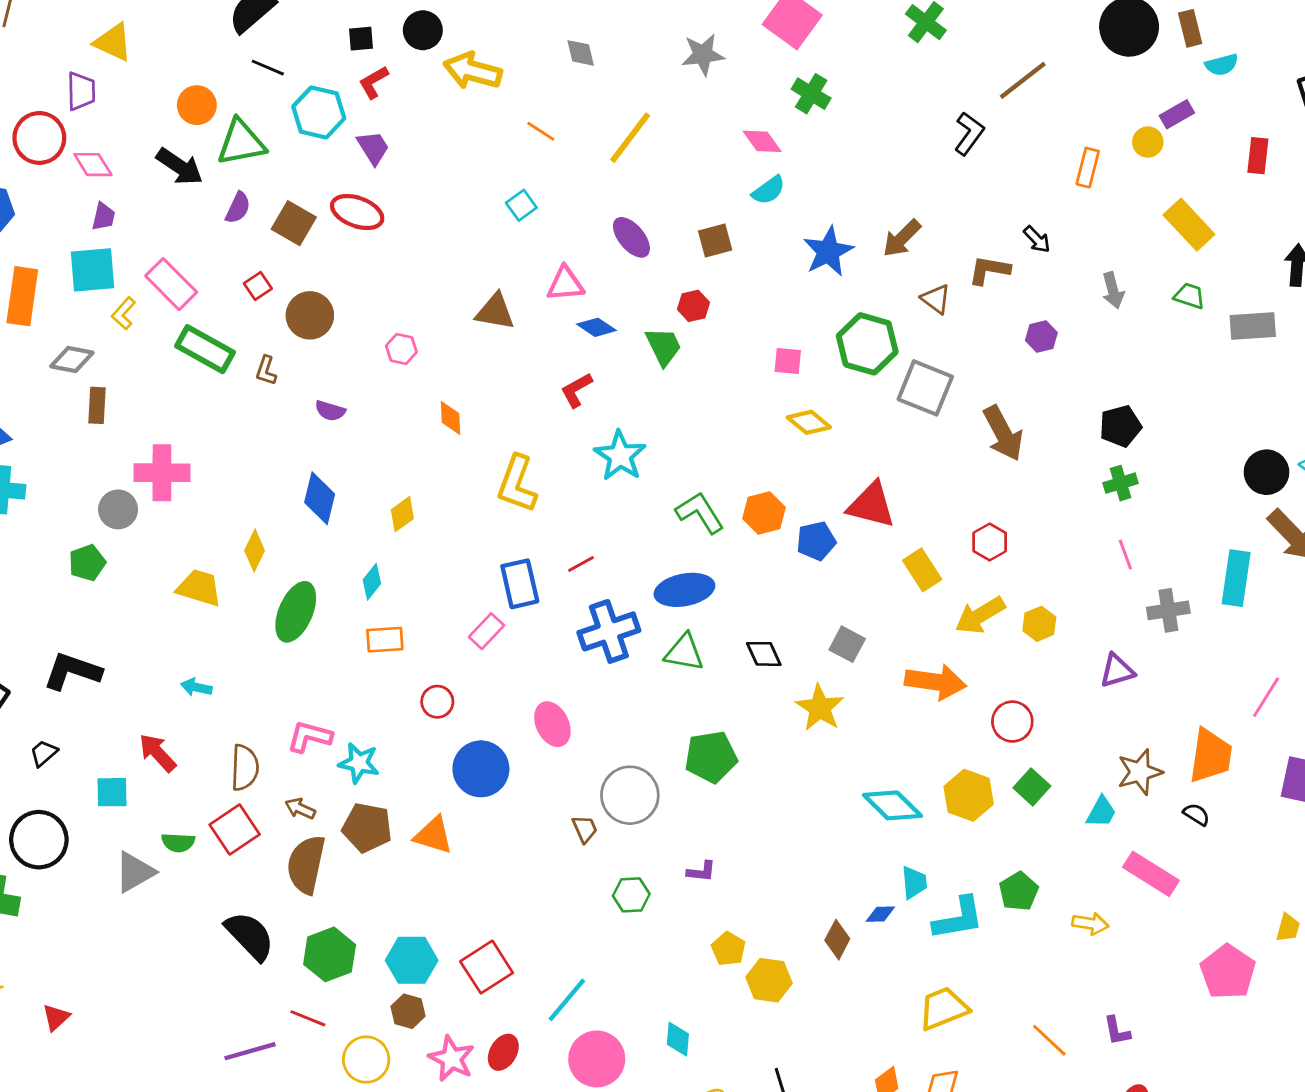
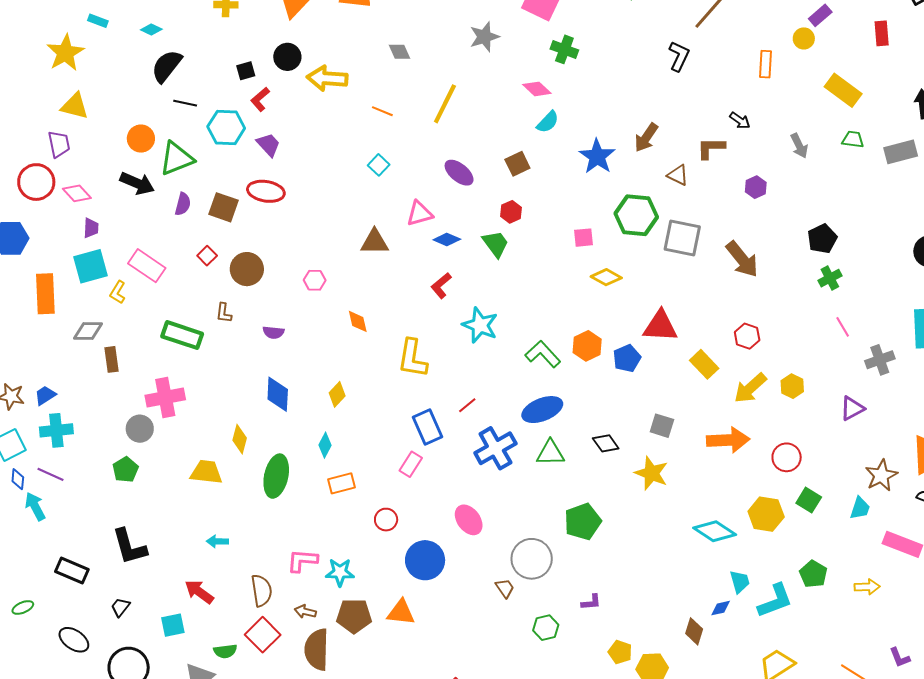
green rectangle: (205, 349) -> (182, 335), moved
black L-shape: (72, 671) -> (129, 547), turned -114

